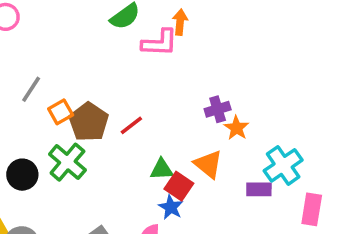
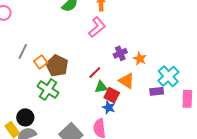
pink L-shape: (160, 43) -> (97, 27), moved, turned -35
purple cross: (218, 109) -> (120, 53), moved
red line: (131, 125) -> (95, 72), moved
black circle: (22, 175) -> (25, 117), moved

